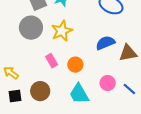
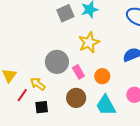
gray circle: (31, 28) -> (57, 62), moved
brown circle: (40, 91) -> (76, 98), moved

